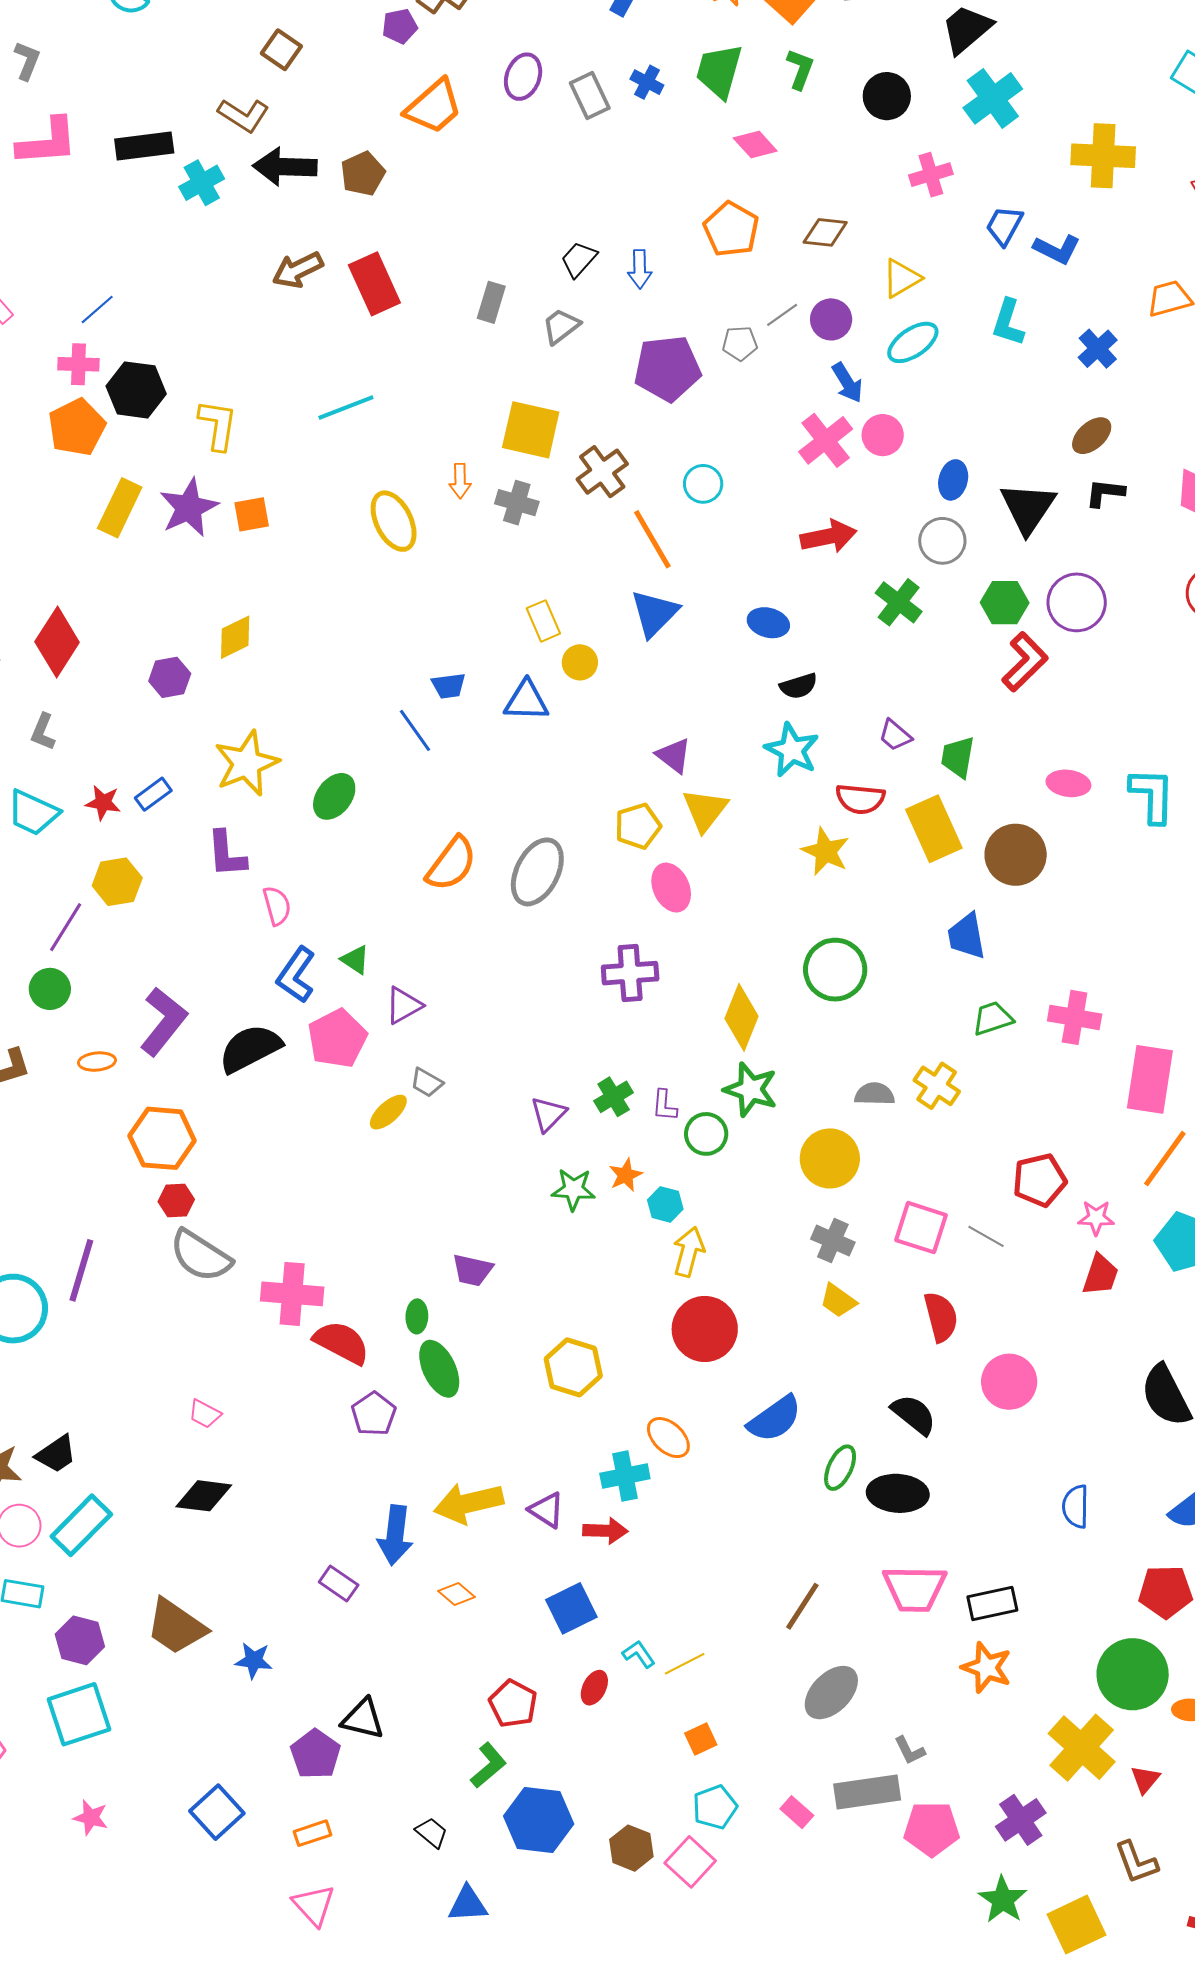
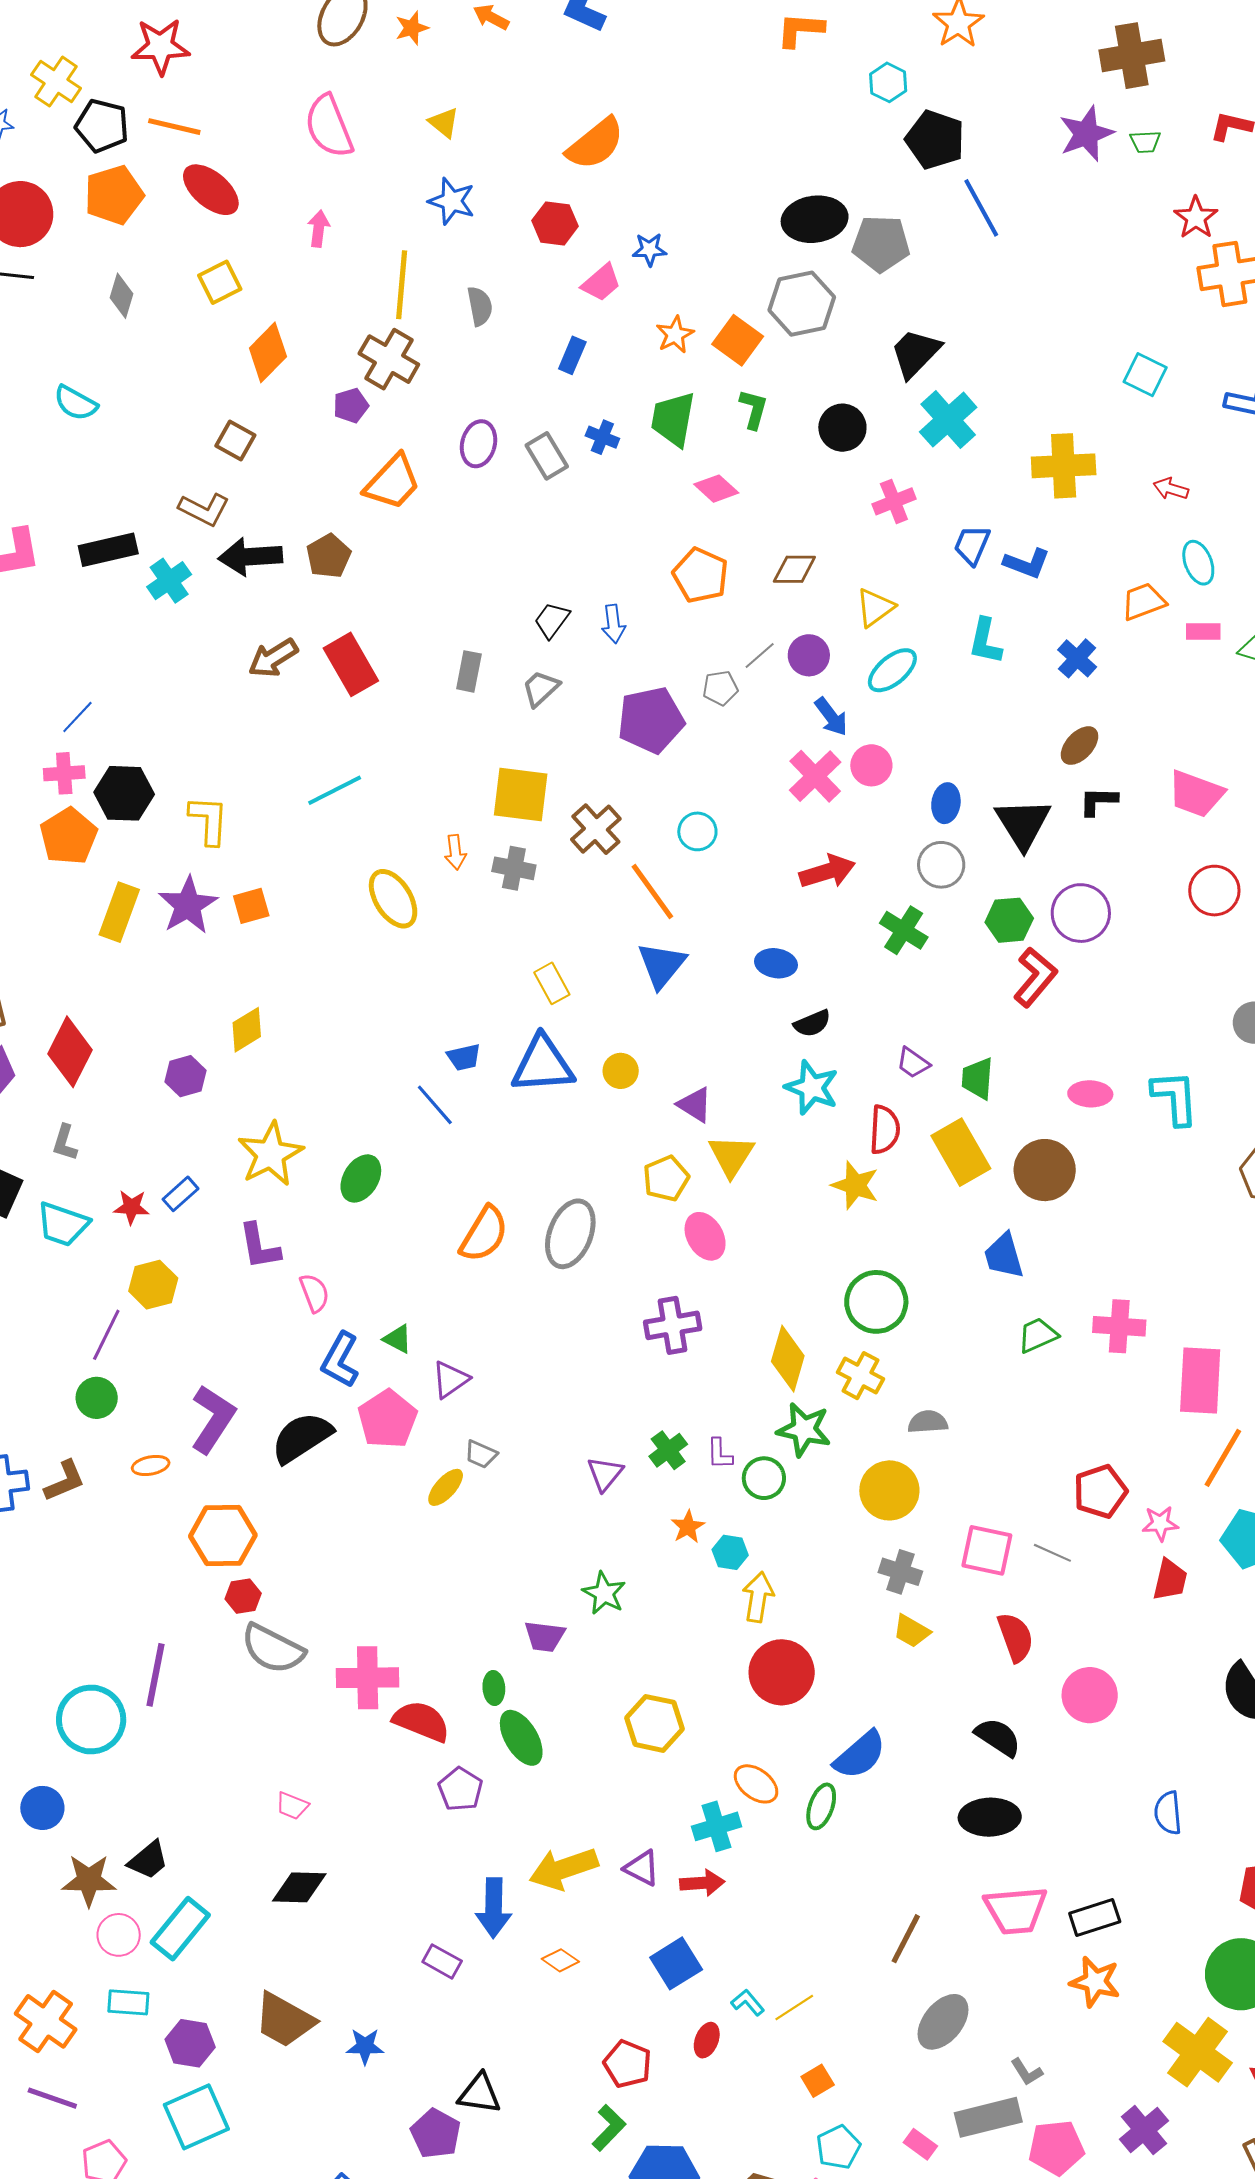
yellow circle: (580, 662) -> (621, 1071), moved
blue triangle: (526, 701) -> (543, 1065), size x1.4
red semicircle: (860, 799) -> (885, 1130), turned -87
yellow cross: (937, 1086) -> (861, 1376), moved
green star: (573, 1189) -> (604, 1593), moved, turned 30
green ellipse: (840, 1468) -> (821, 1806), moved

